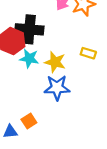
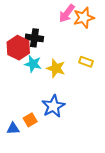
black cross: (29, 29) -> (34, 38), size x0.7
blue star: (57, 88) -> (53, 106), moved, turned -30

